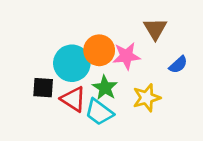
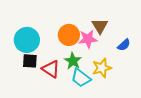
brown triangle: (155, 29) -> (100, 26), moved
cyan circle: (72, 63) -> (27, 40), moved
cyan trapezoid: (99, 112) -> (81, 78), moved

